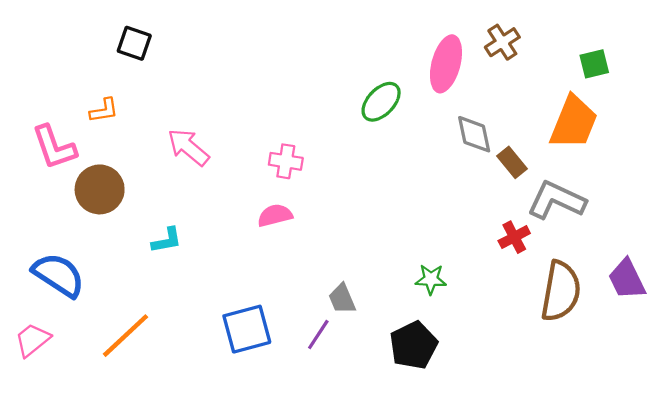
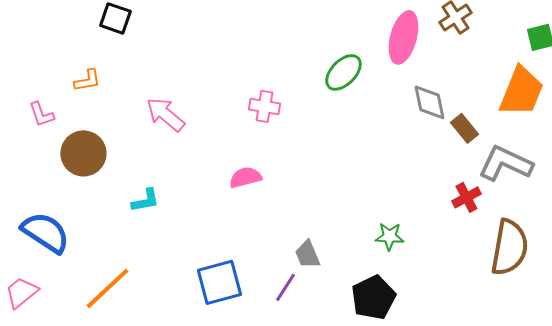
pink L-shape: (54, 147) -> (41, 114), size x0.6
pink cross: (286, 161) -> (264, 106), moved

